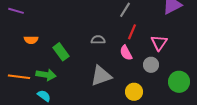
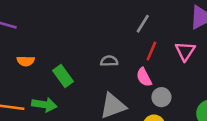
pink triangle: (159, 43) -> (185, 51), moved
gray circle: (151, 65) -> (161, 97), moved

